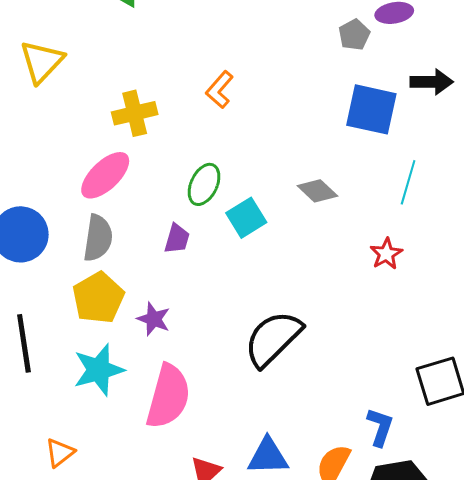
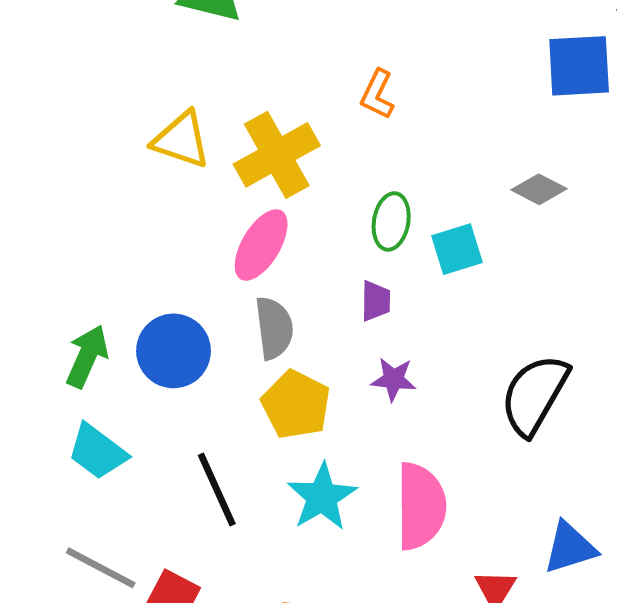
yellow triangle: (42, 62) -> (181, 140), moved, turned -39
yellow cross: (135, 113) -> (277, 155), size x1.4
cyan square: (246, 218) -> (457, 249), turned 30
purple star: (154, 319) -> (394, 379), moved

